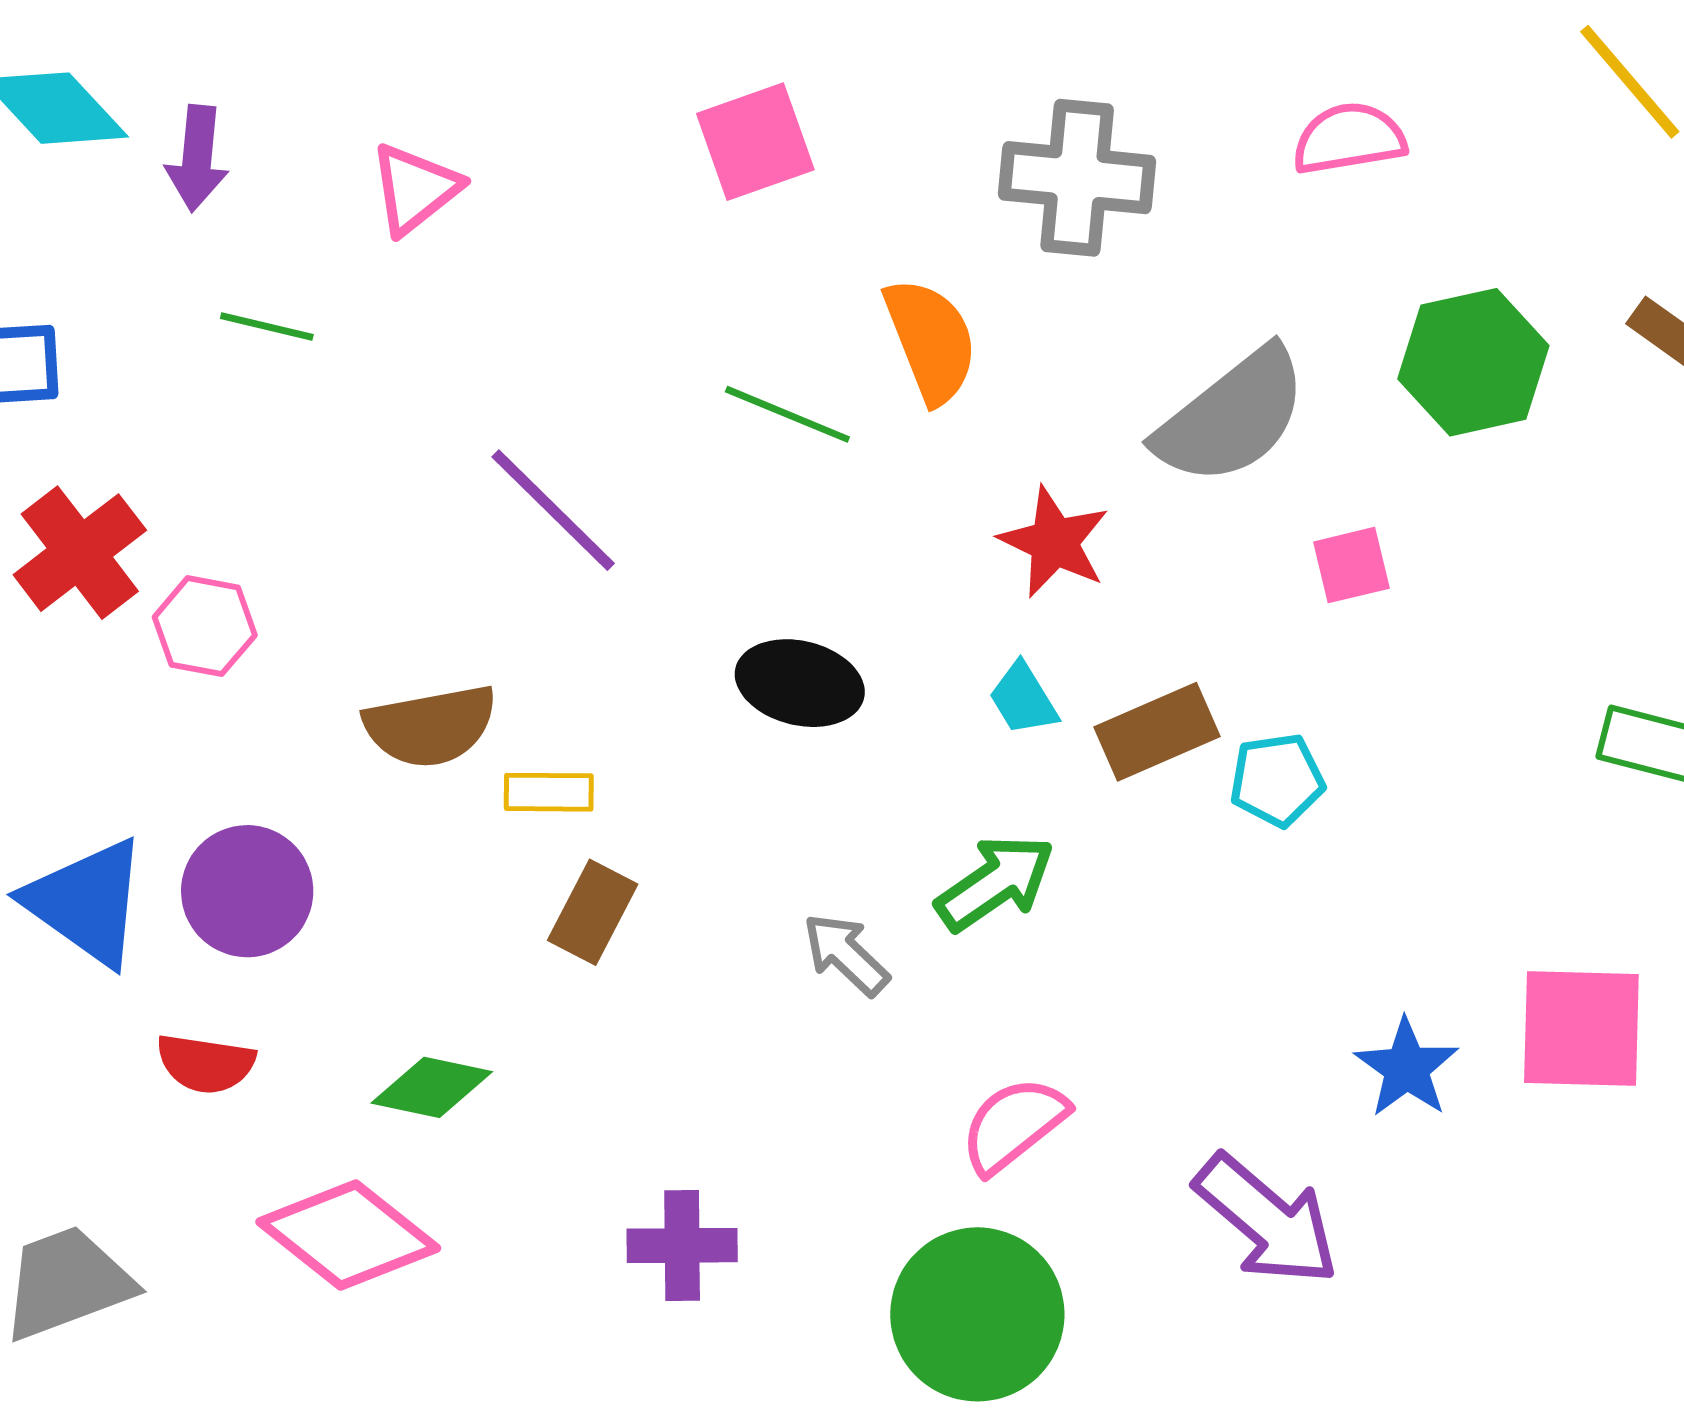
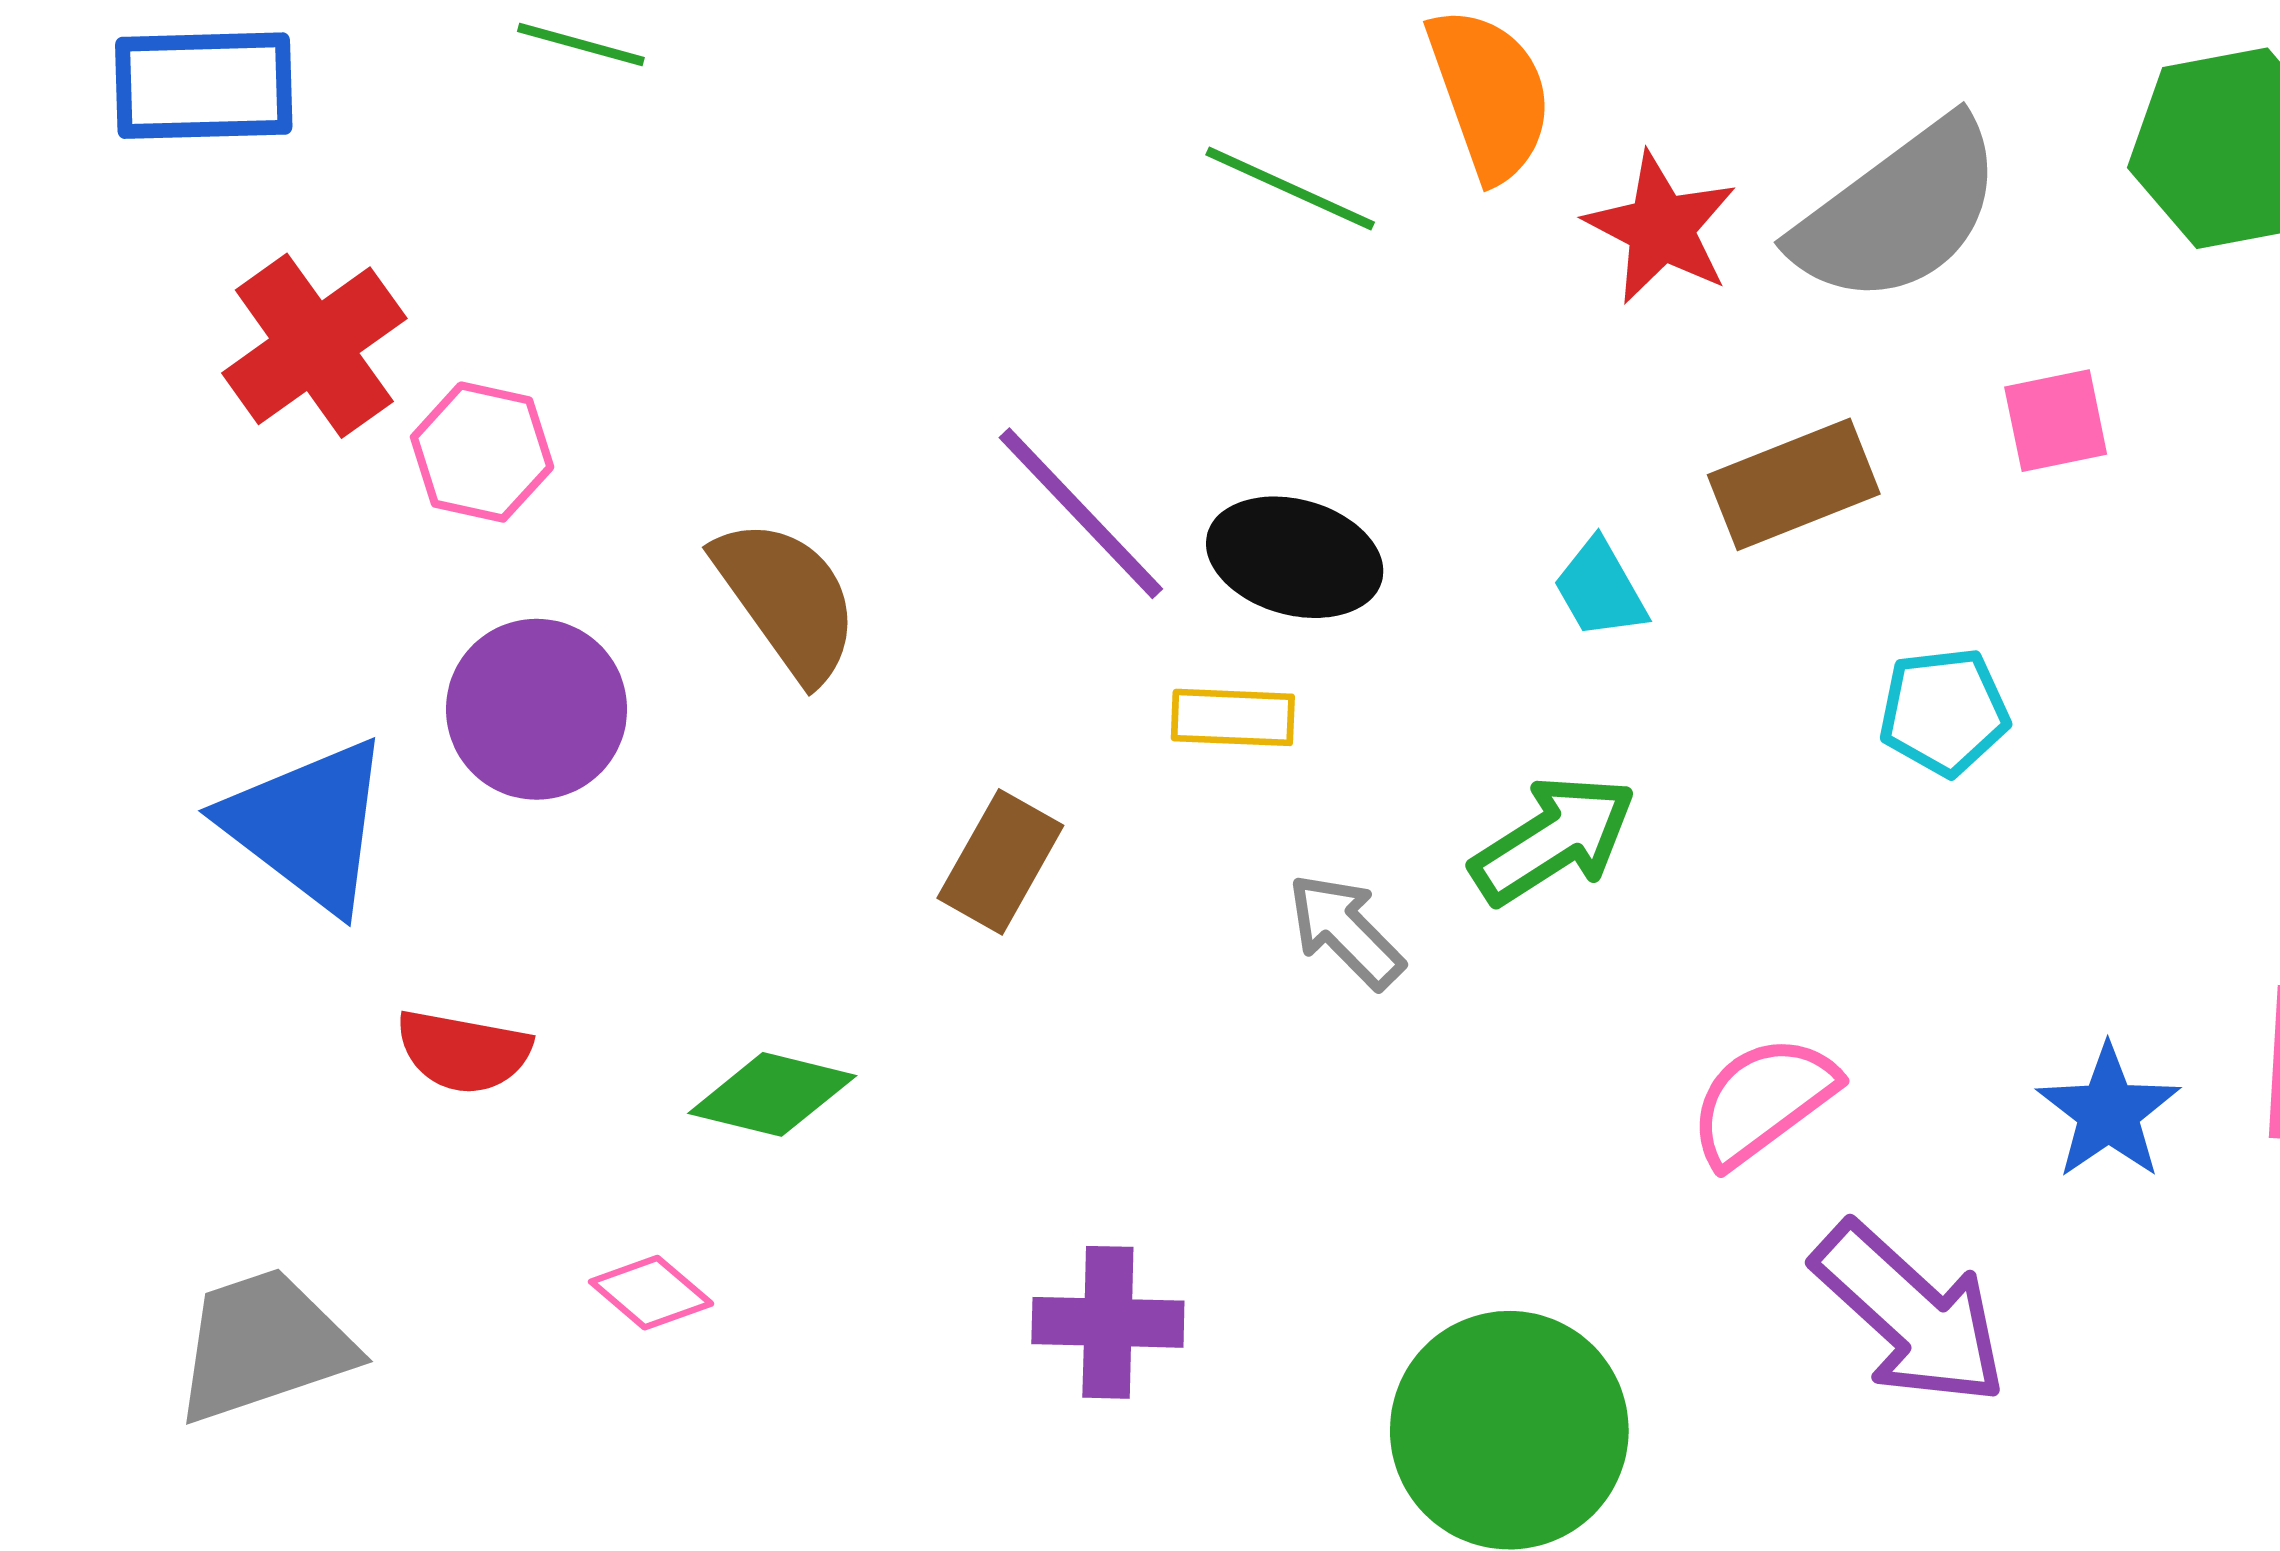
purple line: (553, 510) -> (1081, 513), moved
red star: (1054, 542) -> (1661, 228), moved
brown semicircle: (431, 726) -> (787, 599), turned -117
brown rectangle: (1157, 732) -> (1794, 484), moved
yellow rectangle: (549, 792) -> (1233, 717), moved
purple circle: (247, 891) -> (537, 709), moved
pink semicircle: (1014, 1125) -> (1763, 1101), moved
pink diamond: (348, 1235) -> (651, 1293), size x0.5

